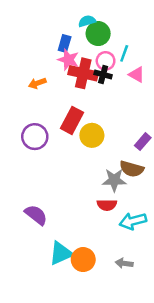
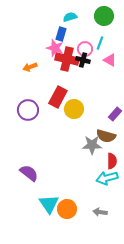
green circle: (98, 34) -> (104, 16), moved
blue rectangle: (65, 43) -> (61, 34), moved
red semicircle: (107, 205) -> (112, 161), moved, turned -91
cyan triangle: (61, 253) -> (49, 204), turned -40

